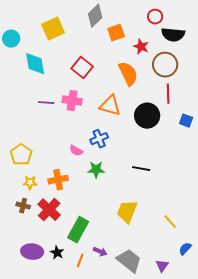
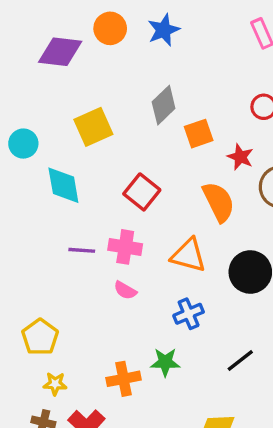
blue cross: (99, 139) -> (189, 314), moved
pink semicircle: (76, 151) -> (125, 290), moved
black line: (141, 169) -> (240, 360), turned -48
orange cross: (58, 180) -> (123, 379), moved

